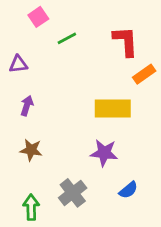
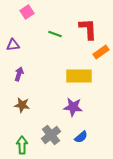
green line: (67, 38) -> (55, 34), moved, turned 48
blue semicircle: (128, 190) -> (81, 137), moved

